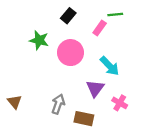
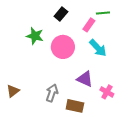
cyan arrow: (110, 66) -> (98, 48), moved
purple triangle: (95, 88) -> (85, 79), turned -42
brown triangle: (15, 102) -> (13, 91), turned 32

